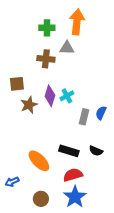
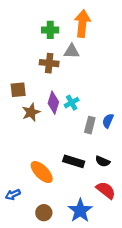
red semicircle: (73, 175) -> (106, 190), moved, turned 54

